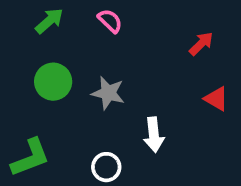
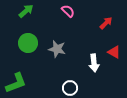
pink semicircle: (110, 21) -> (68, 11), moved
white arrow: (154, 135) -> (94, 63), moved
white circle: (106, 167) -> (70, 88), moved

